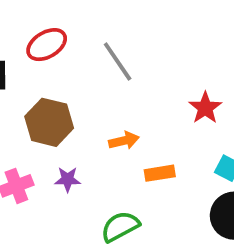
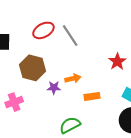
red ellipse: (47, 45) -> (43, 30), moved
purple star: (68, 179) -> (54, 88), moved

